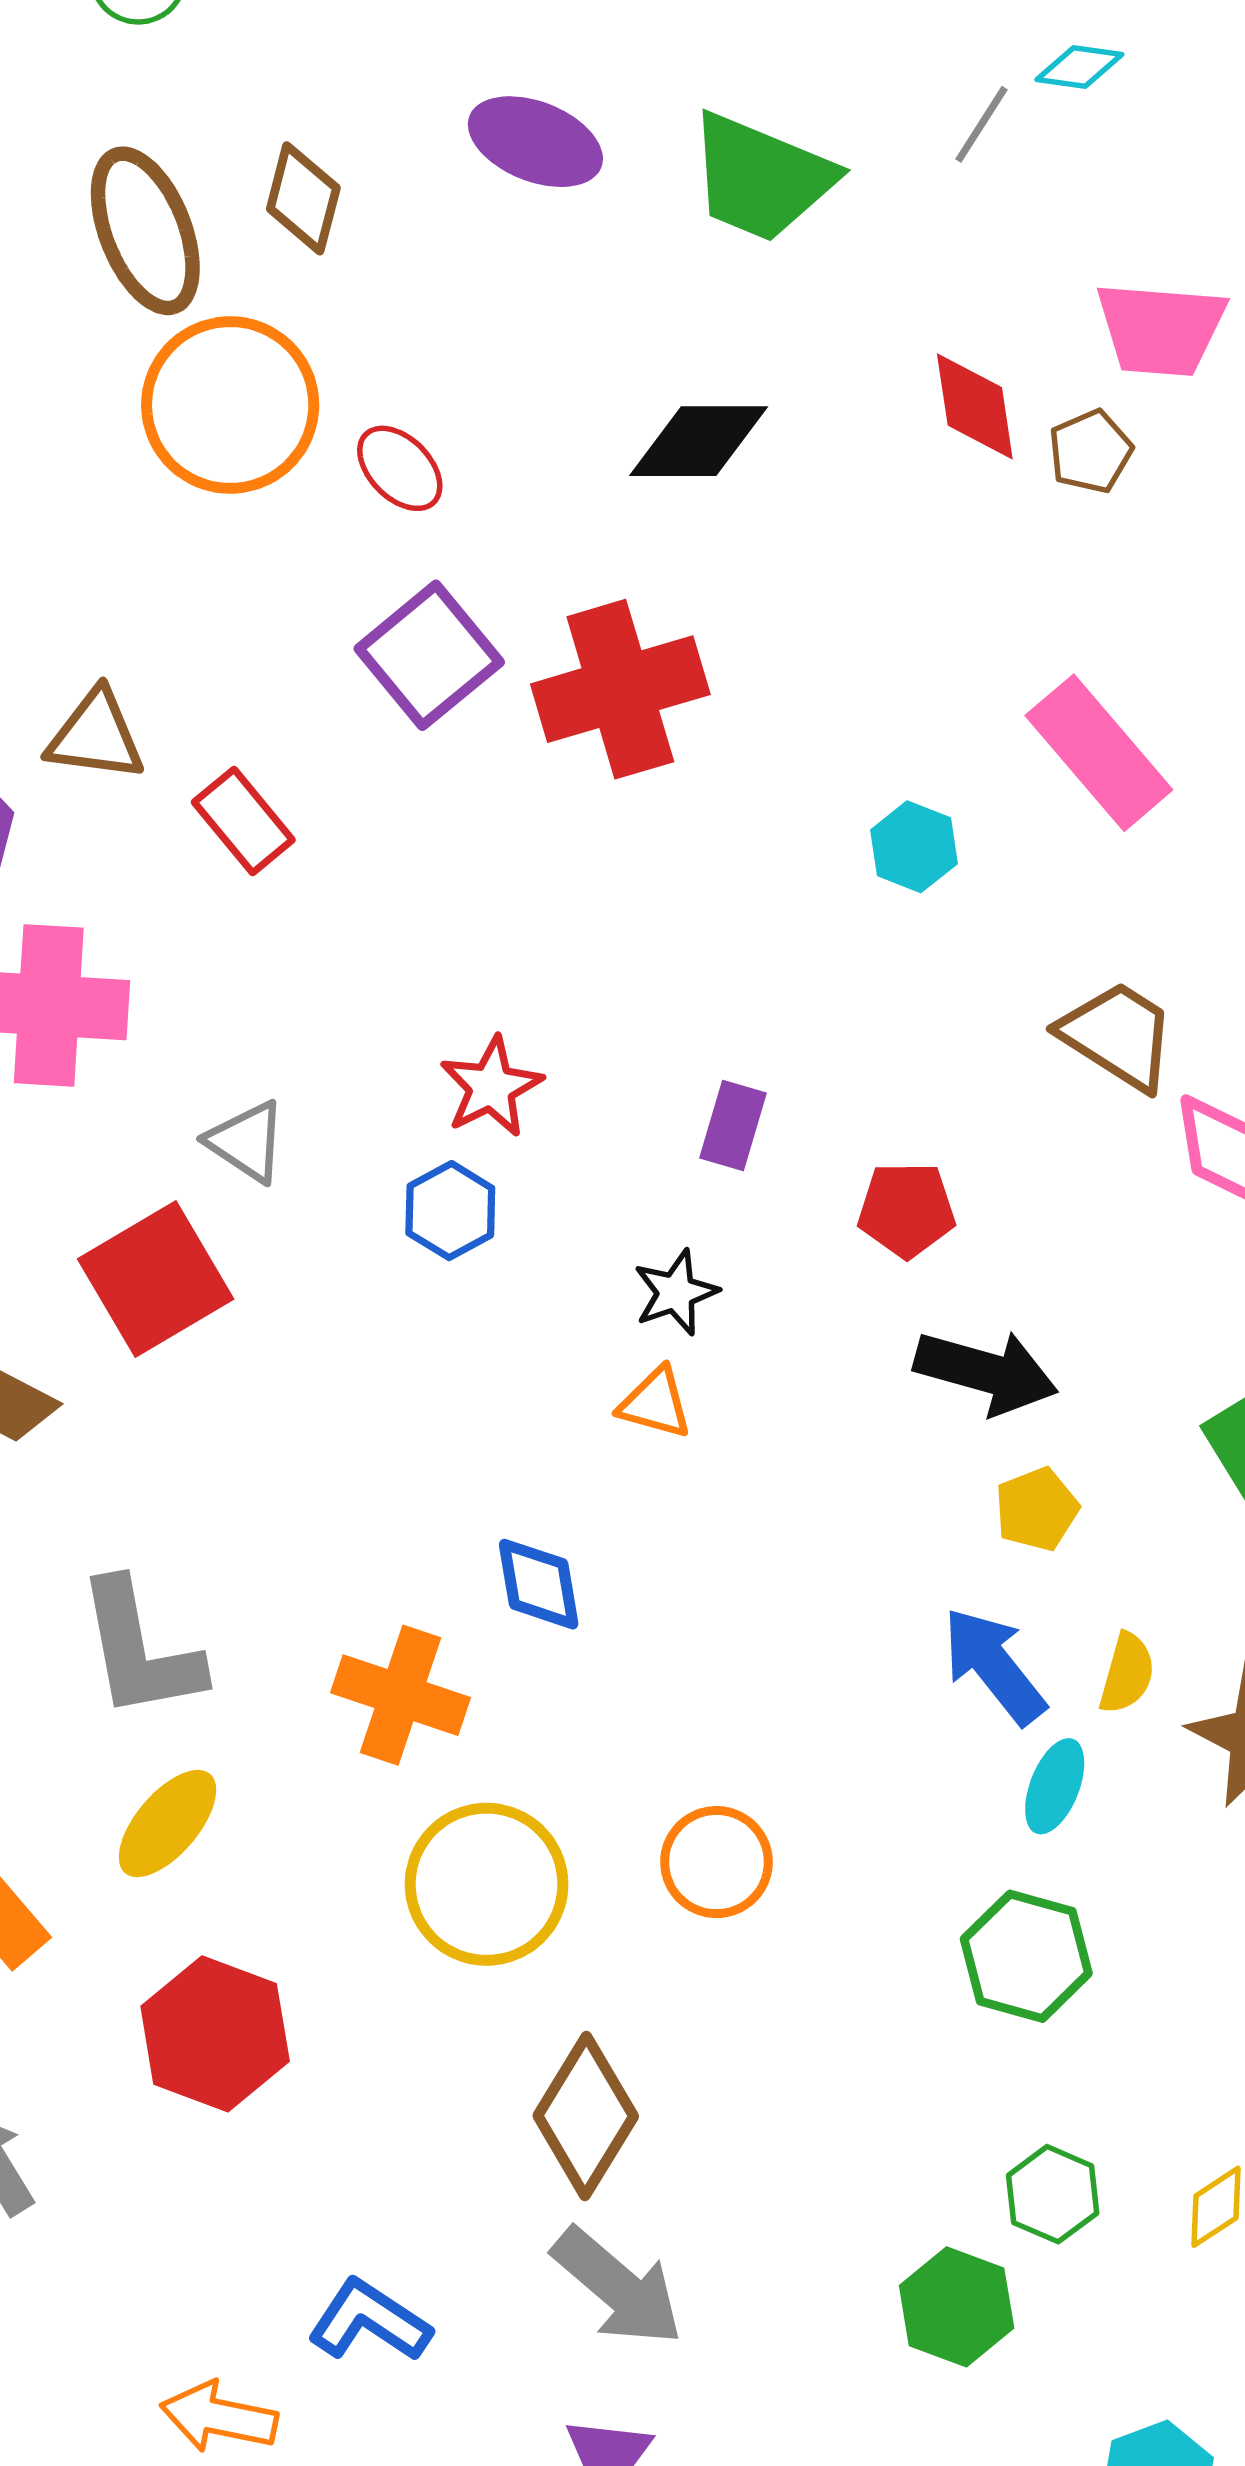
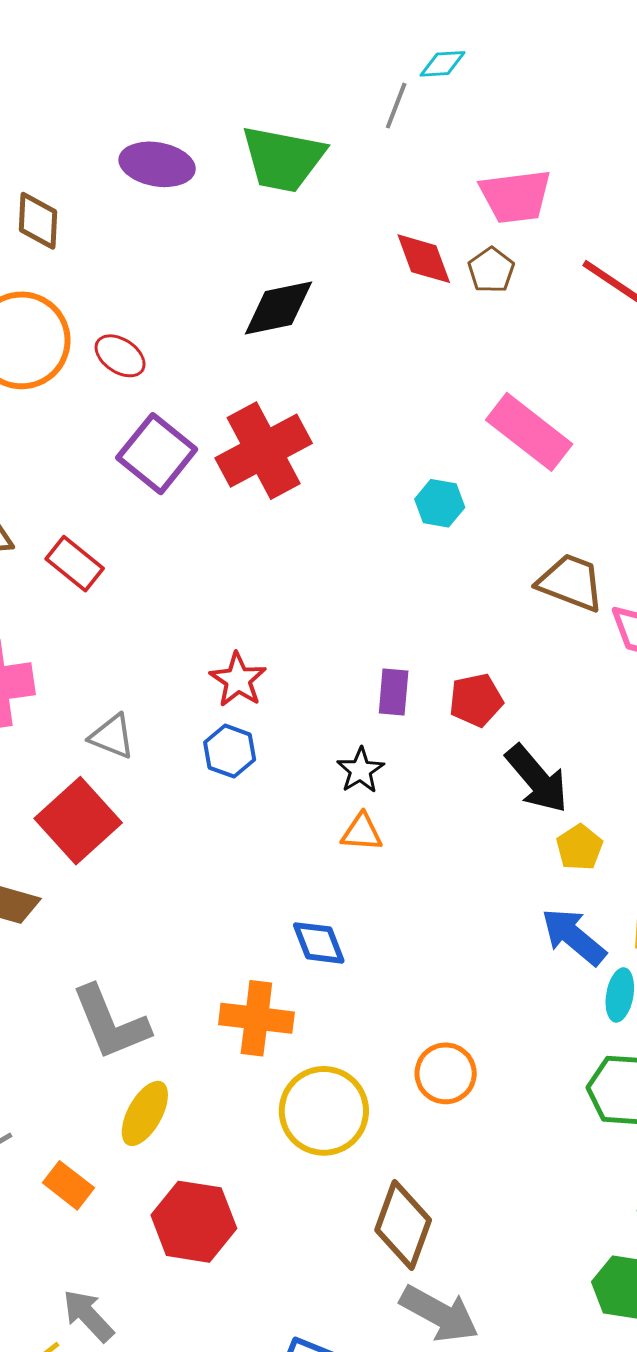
purple rectangle: (733, 1126) -> (394, 692), moved
black arrow: (986, 1372) -> (537, 779), turned 46

